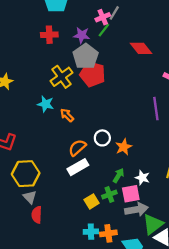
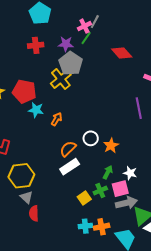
red pentagon: (93, 74) -> (24, 91), moved
yellow cross: (62, 77) -> (61, 79), moved
orange arrow: (67, 115) -> (57, 119), turned 80

